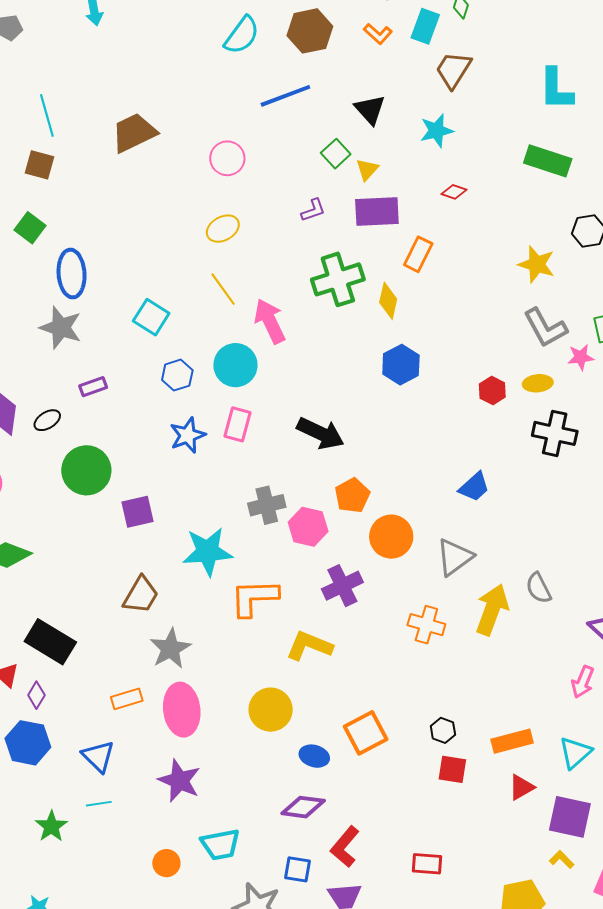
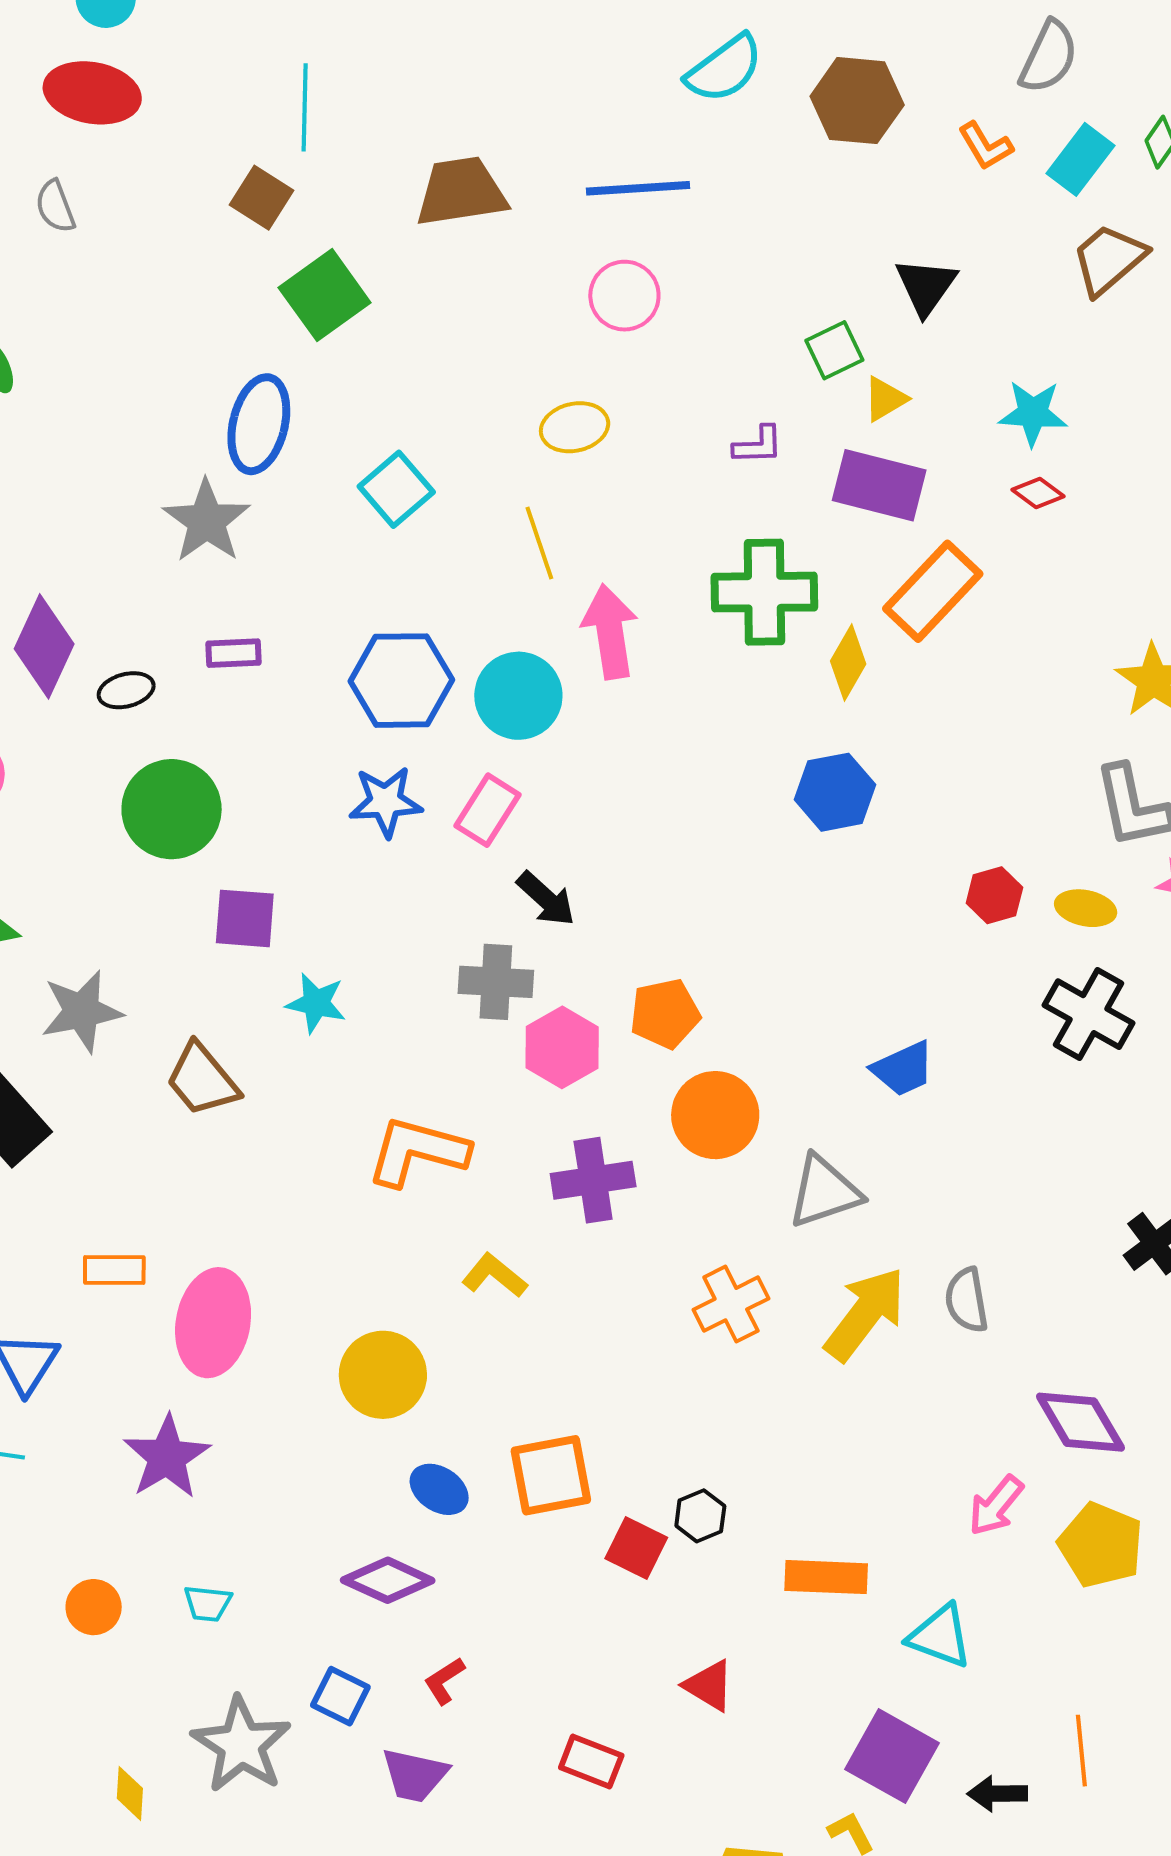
blue line: (285, 96) -> (638, 188), moved
cyan star: (437, 131) -> (1033, 413), moved
green square: (30, 228) -> (325, 295), moved, size x1.4
orange rectangle: (418, 254) -> (933, 591), size x1.4
cyan square: (151, 317) -> (396, 489), moved
blue hexagon: (177, 375) -> (401, 681), size x1.6
black arrow: (321, 433) -> (546, 899), moved, size x0.7
cyan star: (208, 552) -> (316, 1003), moved, size x0.6
brown trapezoid: (141, 595) -> (202, 1080), turned 93
orange cross: (426, 625) -> (731, 1304), turned 30
yellow L-shape: (309, 646) -> (494, 1275), size x0.7
gray star: (170, 649) -> (82, 1011), moved
cyan triangle: (575, 753) -> (940, 1636), turned 45
red square: (452, 769) -> (636, 1548), moved
red triangle: (521, 787) -> (709, 1686), moved, turned 44
cyan trapezoid: (220, 845) -> (208, 1603), size x0.6
red L-shape: (345, 847) -> (444, 1681), size x0.6

